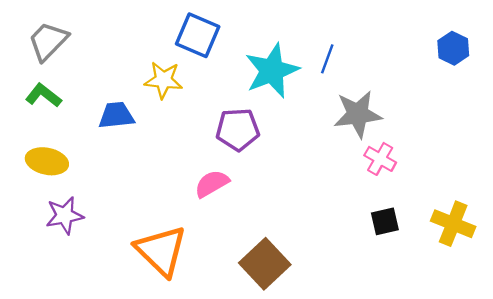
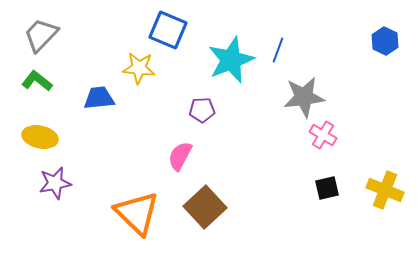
purple pentagon: (238, 129) -> (202, 110), size x0.7
pink semicircle: (212, 184) -> (180, 156), turned -32
brown square: (265, 264) -> (205, 207), moved

